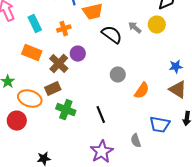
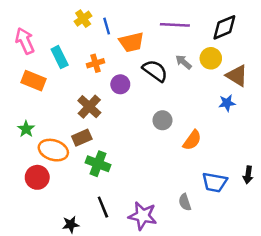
orange rectangle: (32, 53) -> (33, 81), moved
purple circle: (78, 54) -> (120, 84), moved
blue star: (176, 67) -> (227, 103), moved
brown triangle: (178, 90) -> (237, 76), moved
black line: (101, 115) -> (103, 207), moved
purple star: (102, 152) -> (143, 216), turned -30

